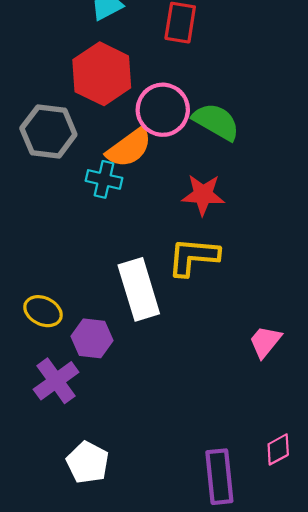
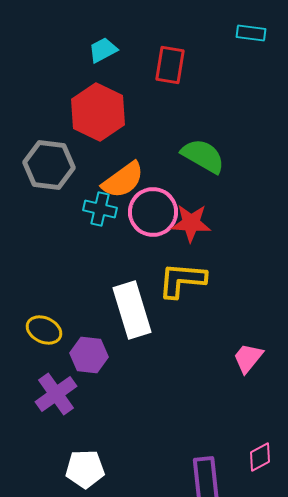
pink circle: (163, 110) -> (153, 212), moved
white pentagon: (88, 462) -> (85, 469), turned -30

